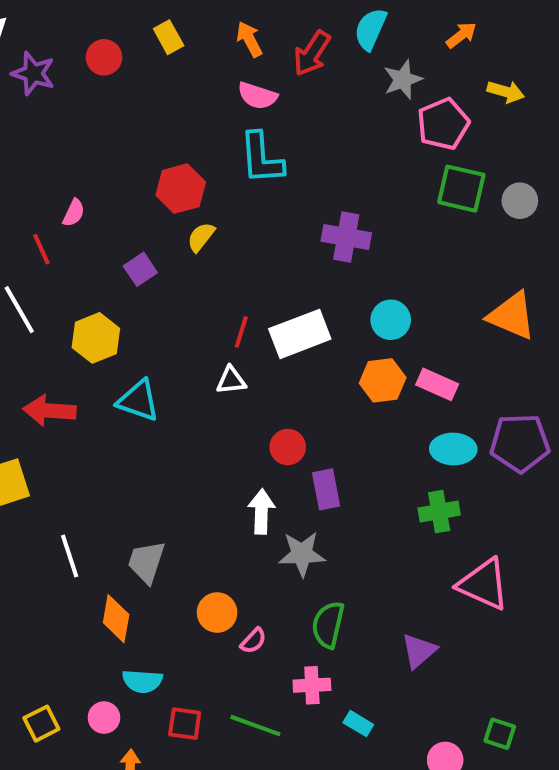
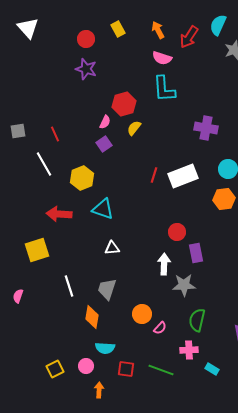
purple star: (33, 73) -> (86, 69), moved
pink semicircle: (74, 213) -> (105, 122), moved
white triangle: (231, 380) -> (112, 248), moved

